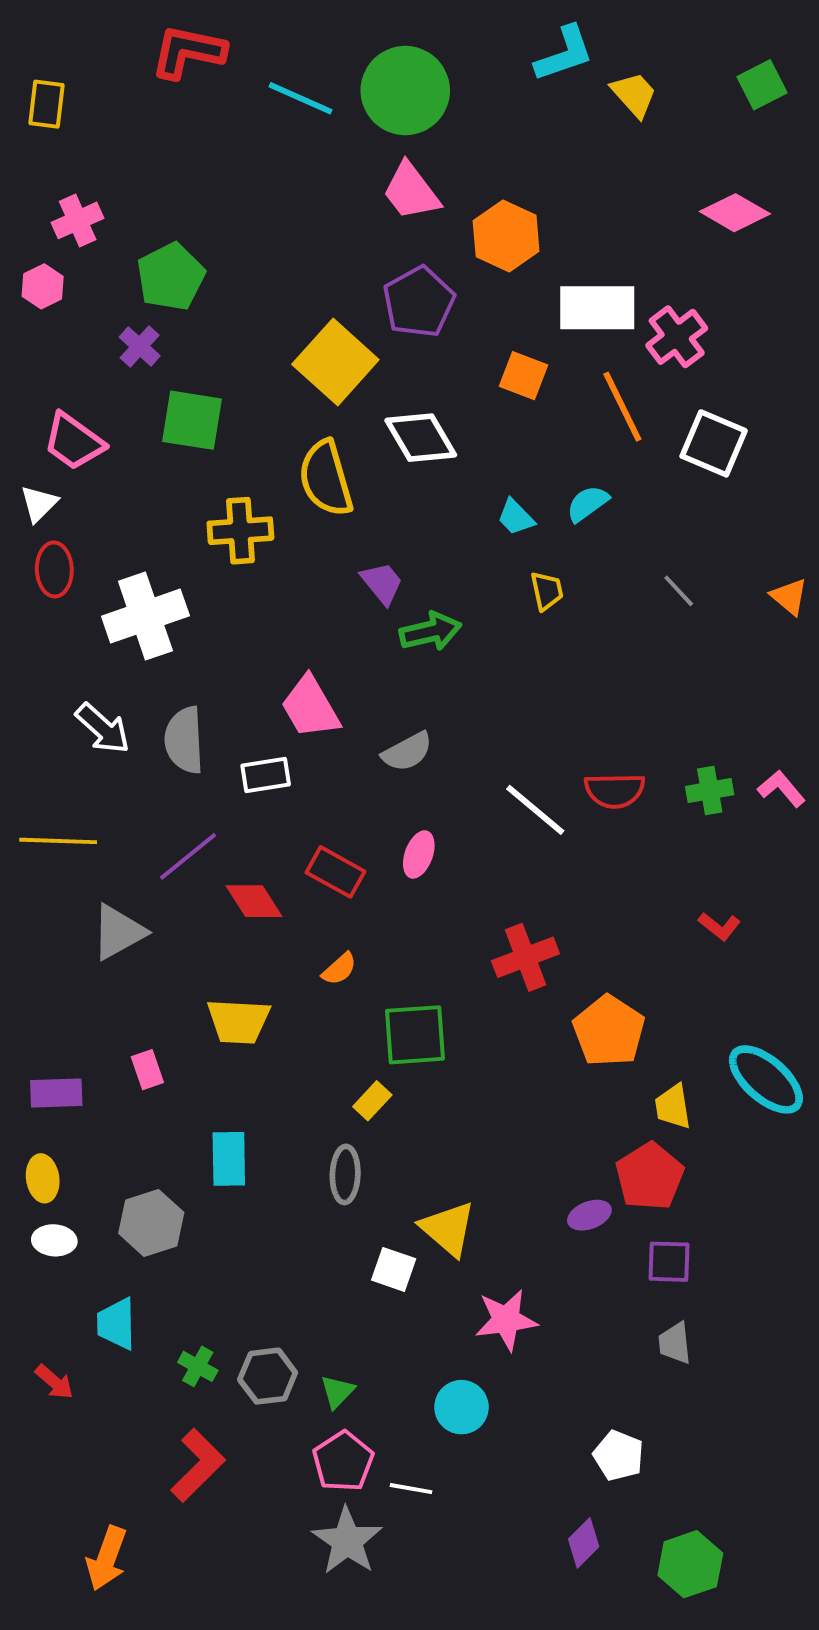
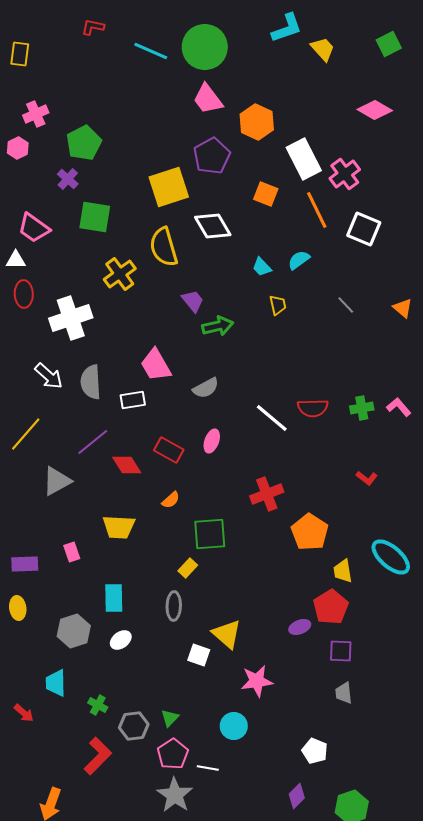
red L-shape: (188, 52) -> (93, 27), size x0.6
white rectangle: (597, 308) -> (304, 159), turned 63
yellow square: (335, 362) -> (169, 187), turned 30
white triangle: (39, 504) -> (16, 260), turned 45
yellow cross: (240, 531) -> (120, 274), turned -32
yellow line: (58, 841) -> (26, 434), turned -51
white ellipse: (54, 1240) -> (121, 640), moved, turned -40
gray hexagon: (268, 1376) -> (134, 726), moved

